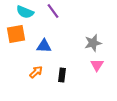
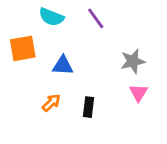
purple line: (53, 11) -> (96, 18), moved
cyan semicircle: (25, 12) -> (51, 17), moved

